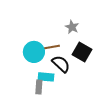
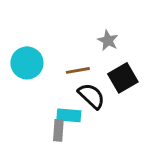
cyan circle: (34, 52) -> (27, 63), moved
black square: (82, 52) -> (123, 78), turned 30

